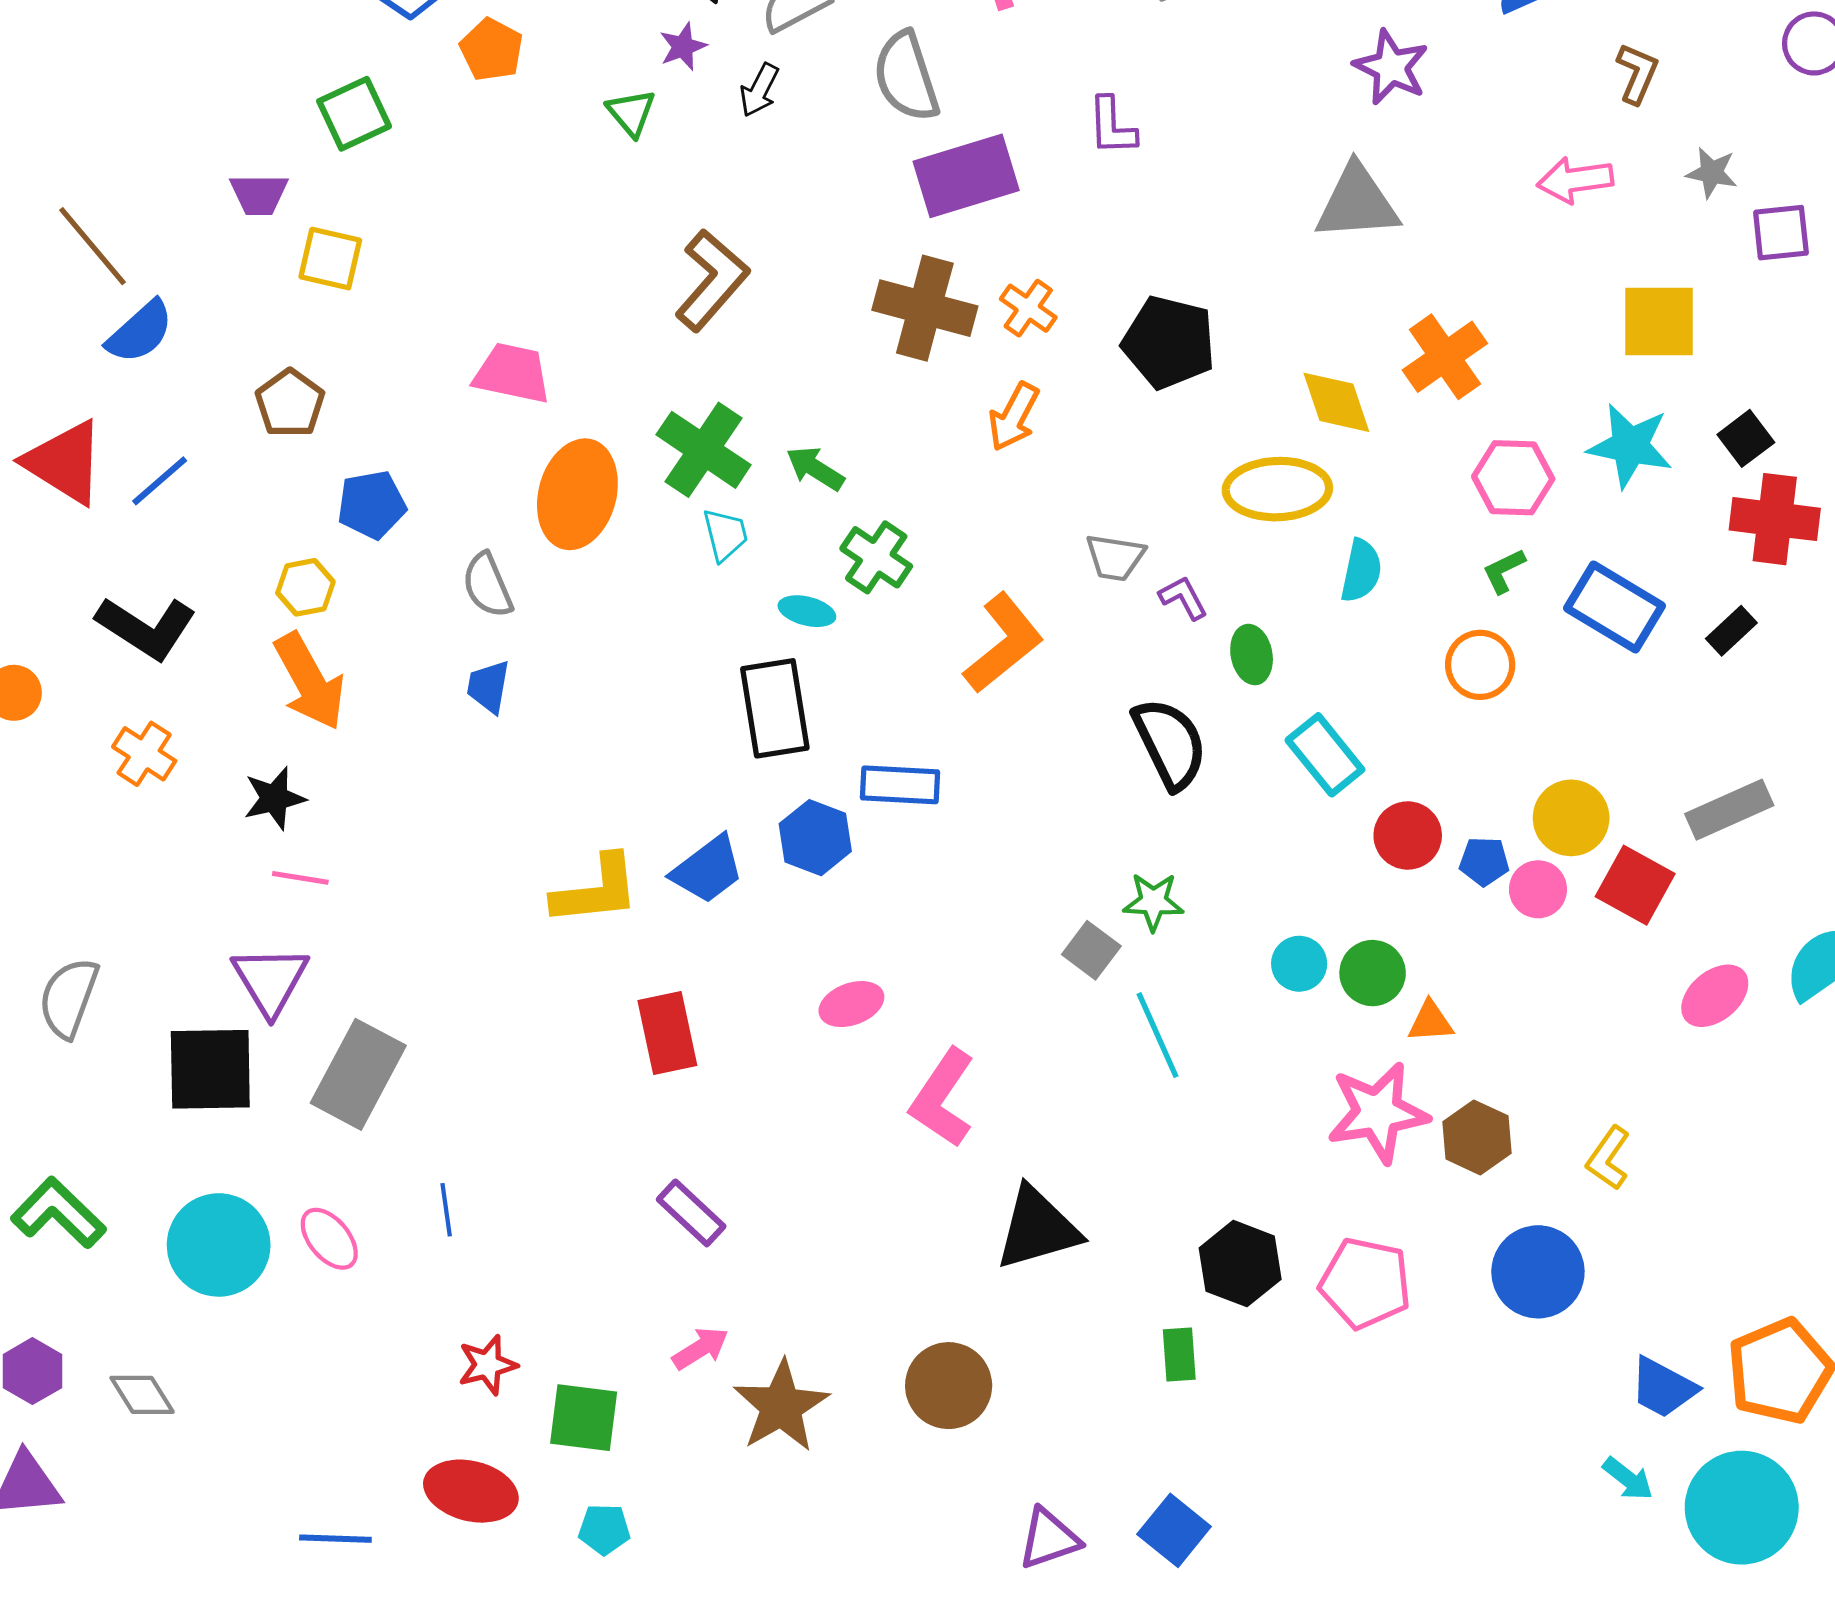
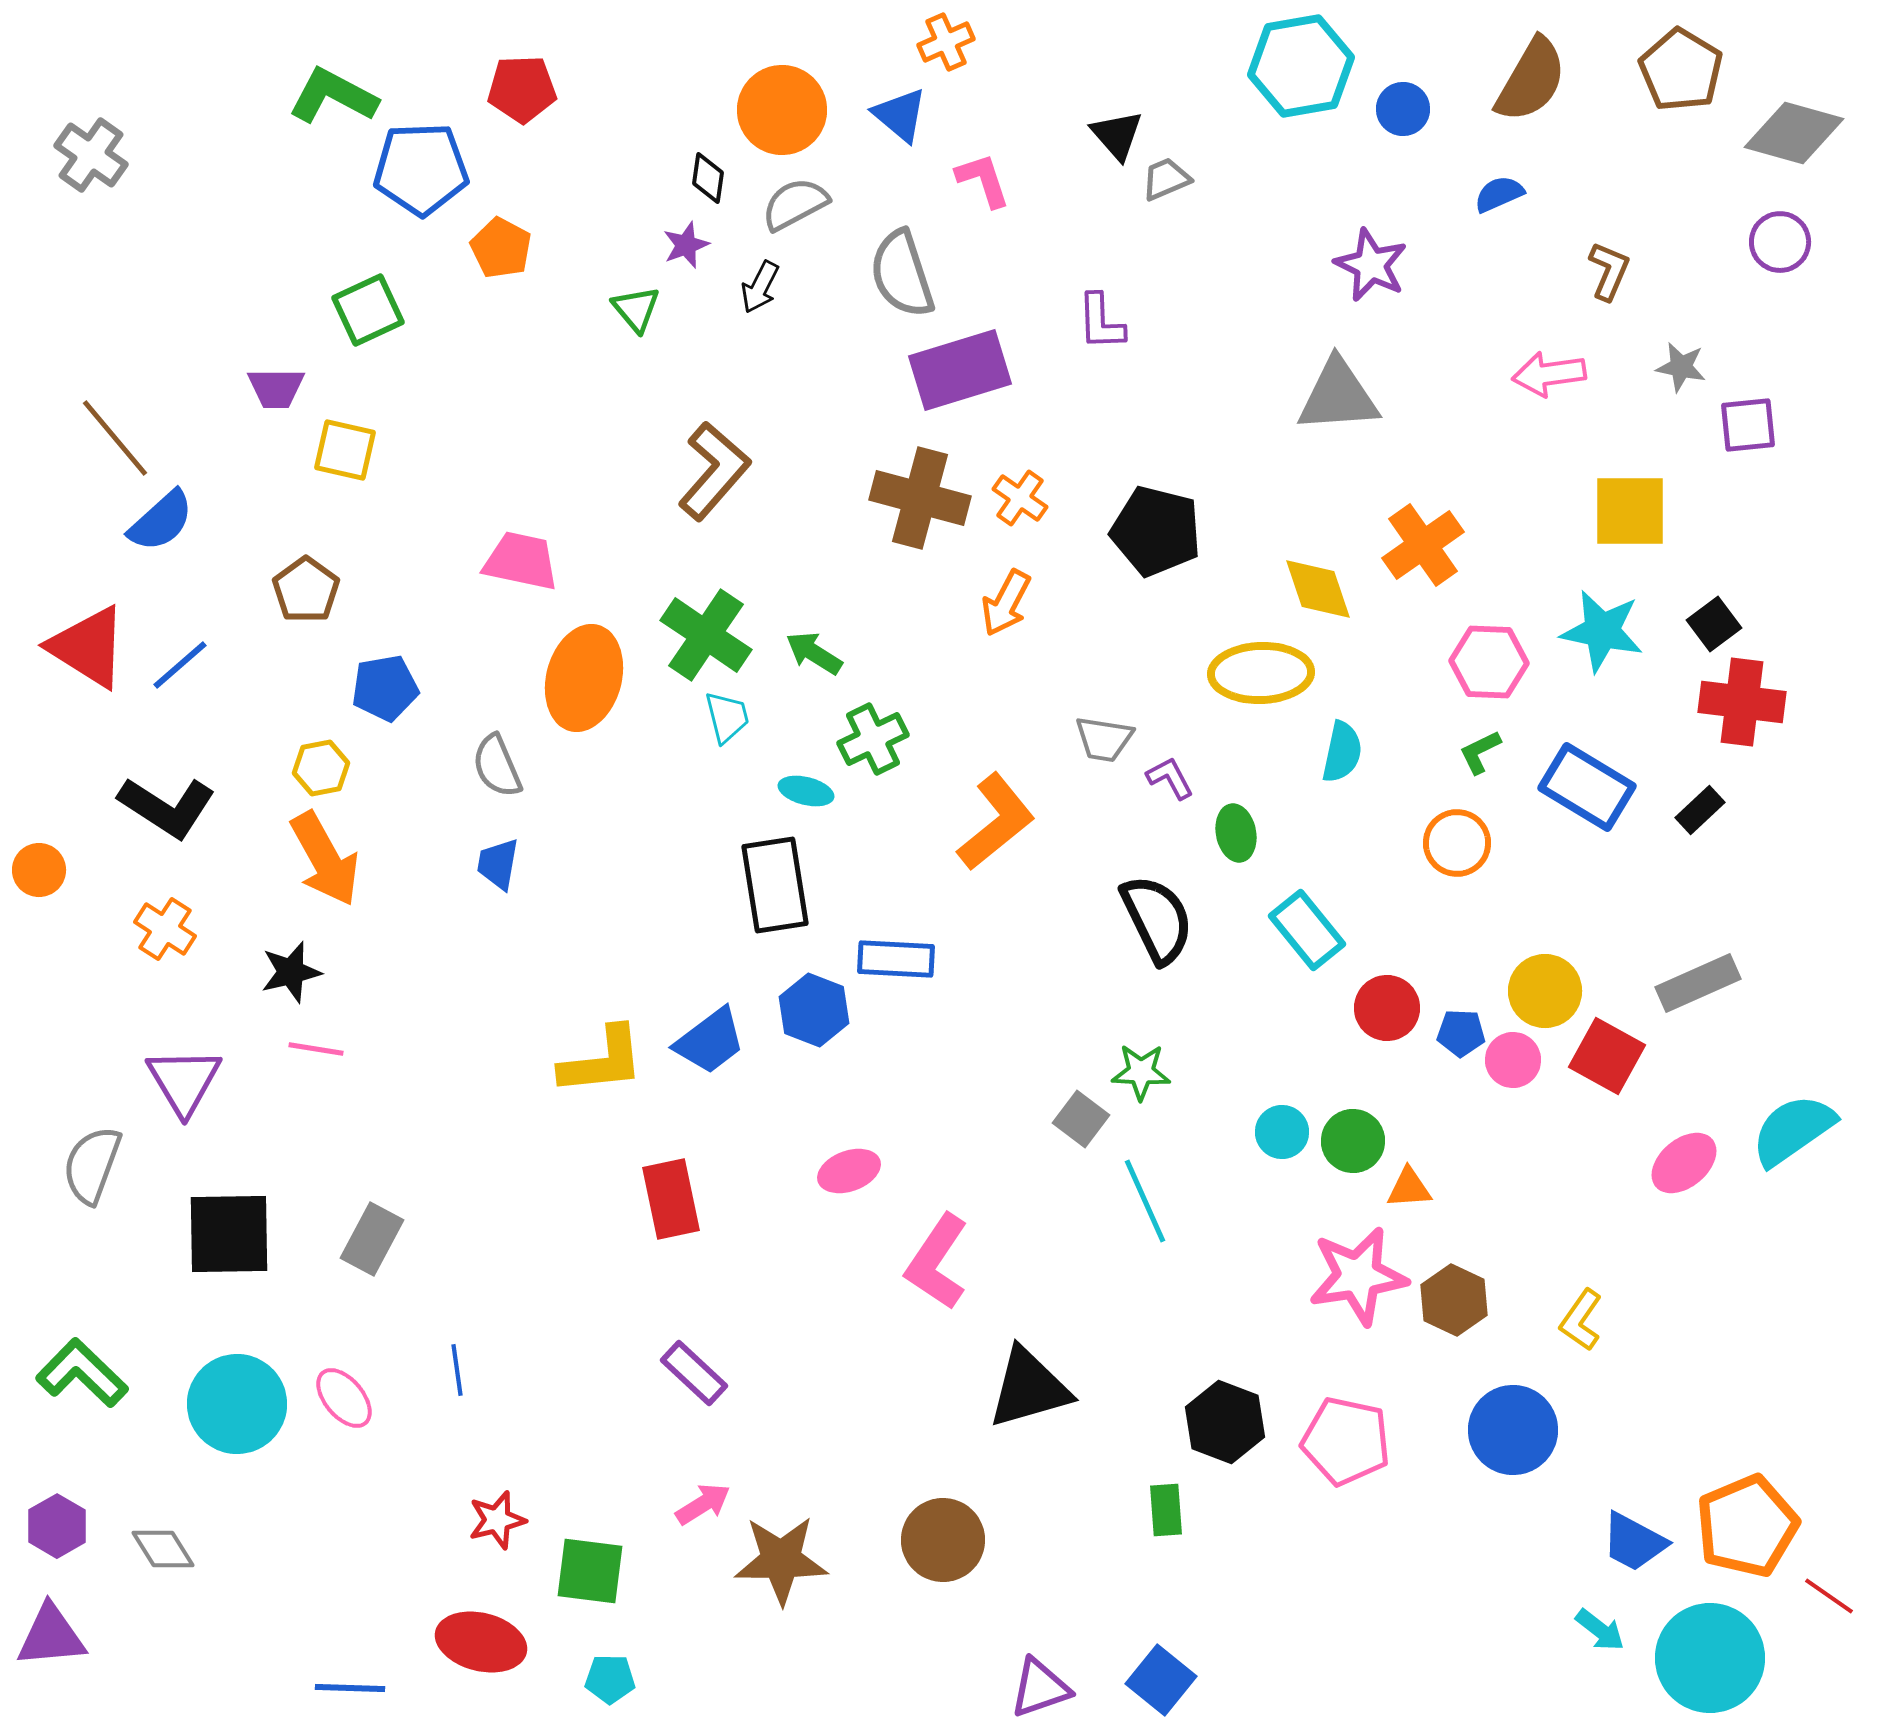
green cross: (876, 557) -> (873, 739), turned 30
purple triangle: (270, 980) -> (184, 1081), moved
gray rectangle: (358, 1074) -> (372, 1239), size x0.7
brown star: (781, 1406) -> (781, 1560), turned 30

